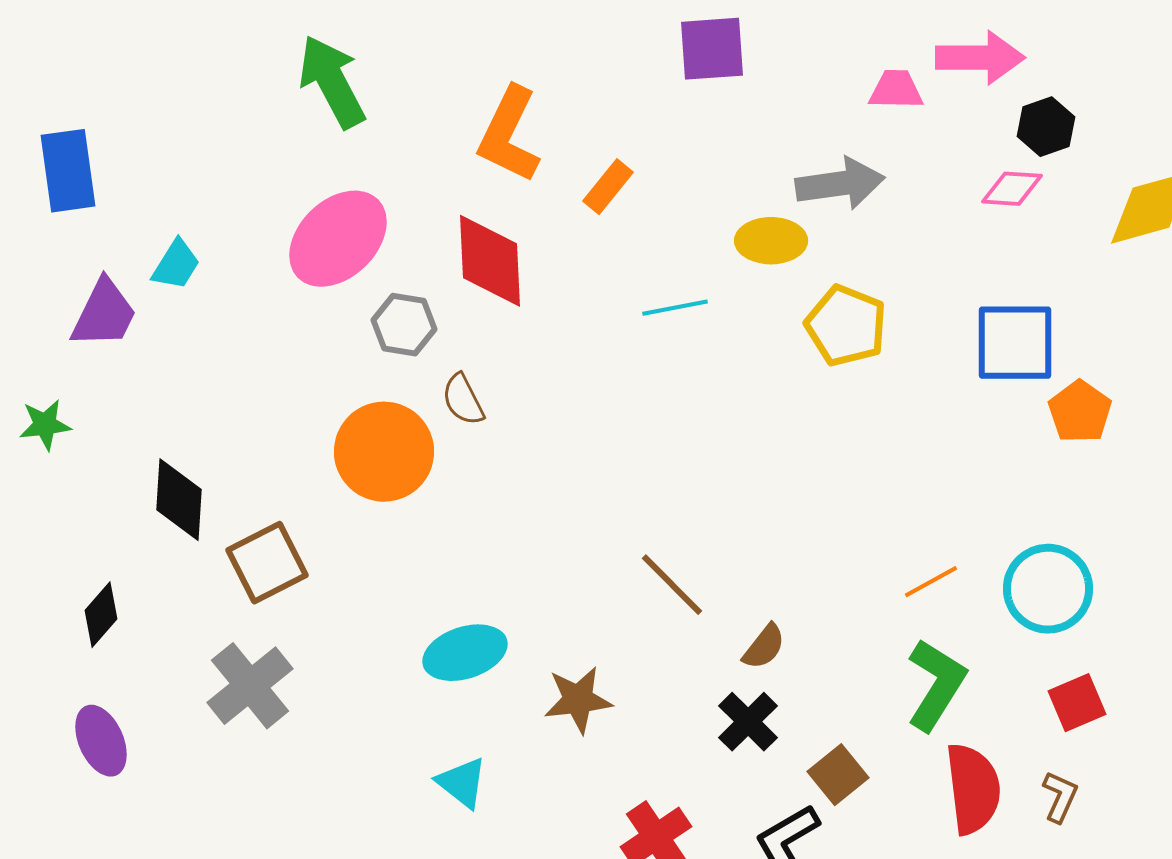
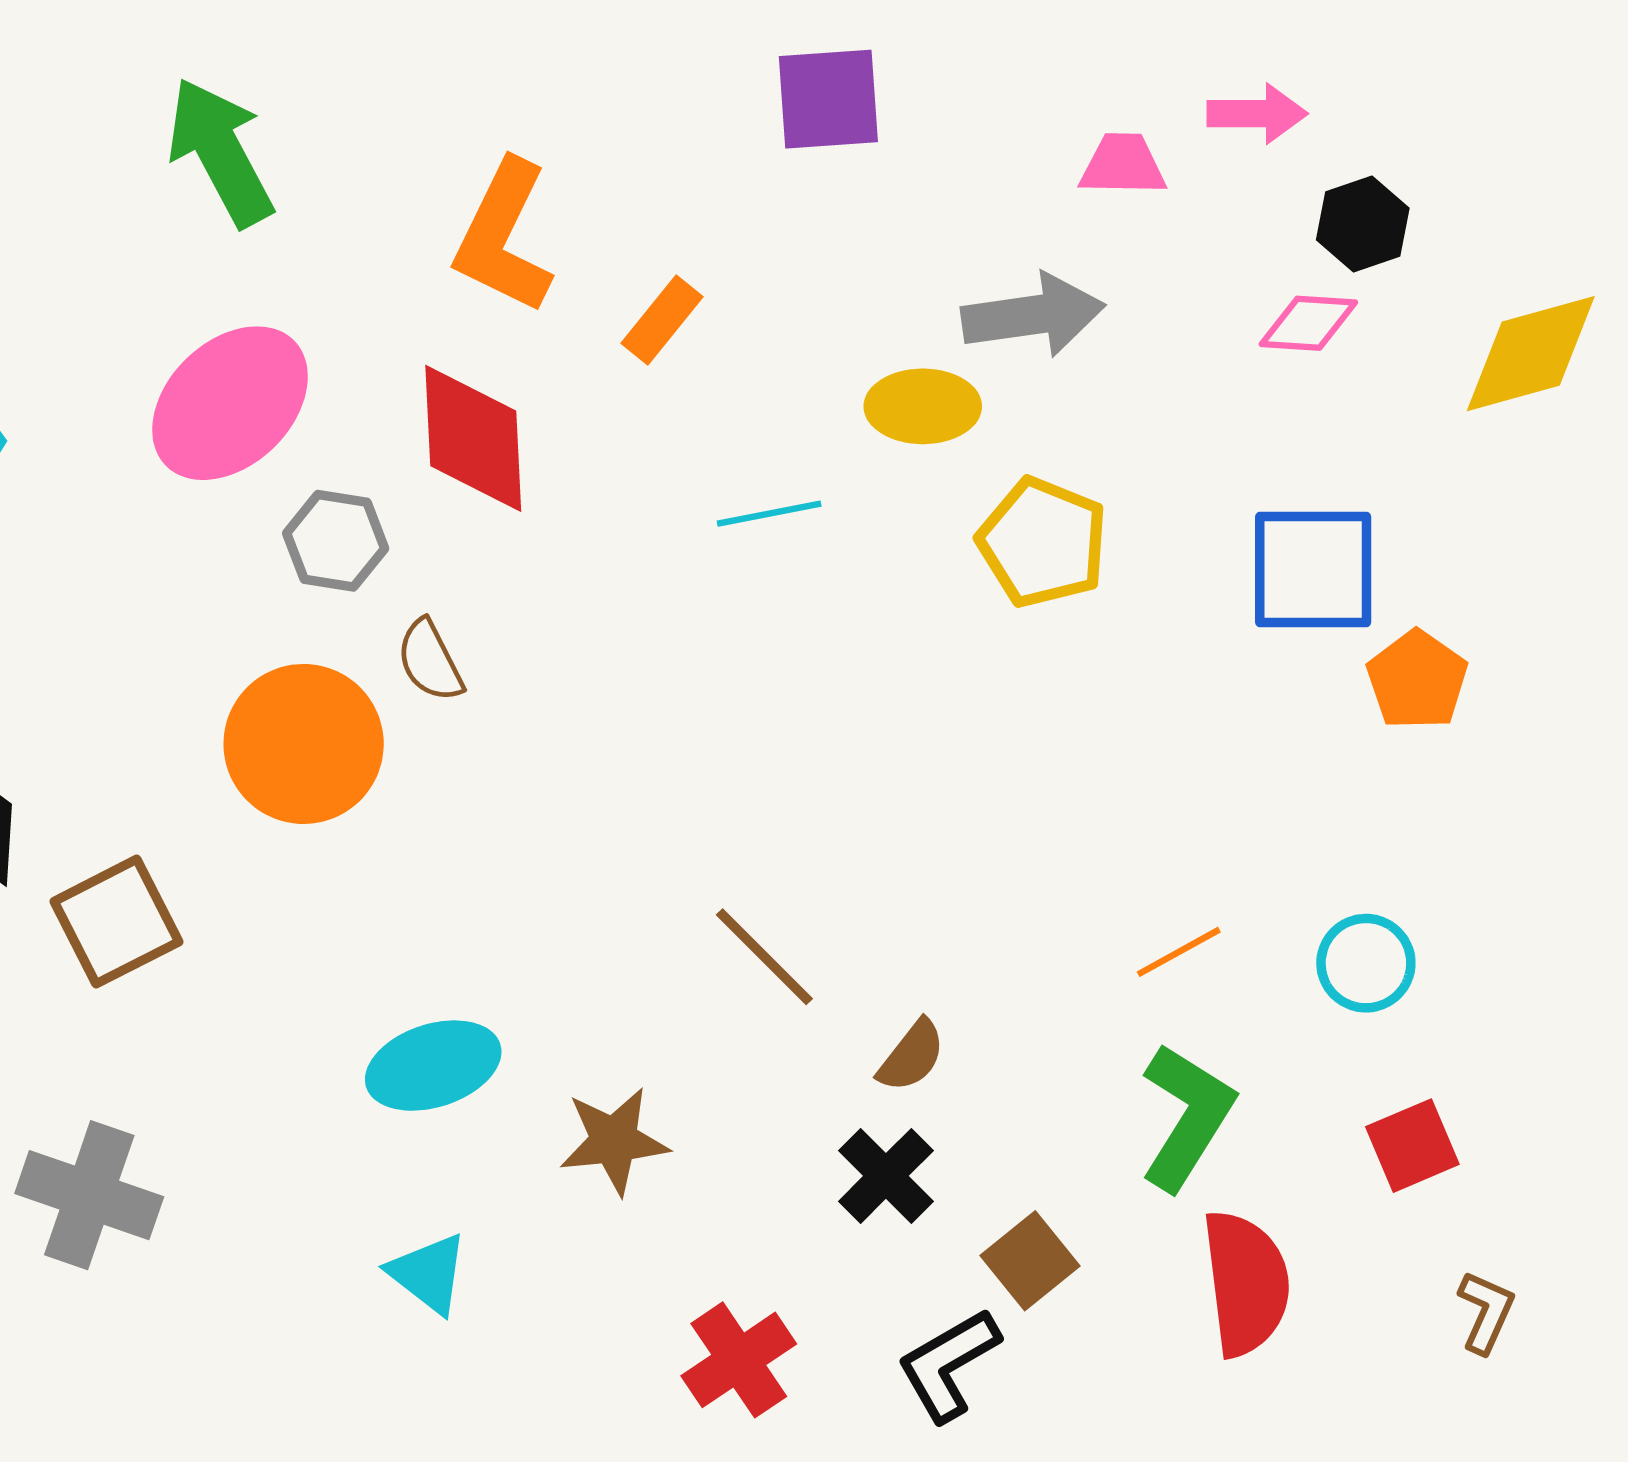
pink arrow: (980, 58) -> (1257, 114), size x0.7
cyan circle: (1048, 589) -> (1366, 963), size x0.7
gray cross: (250, 686) -> (89, 1195), moved, turned -32
brown L-shape: (1060, 797) -> (1486, 1312), moved

